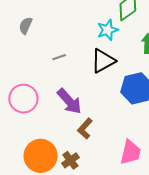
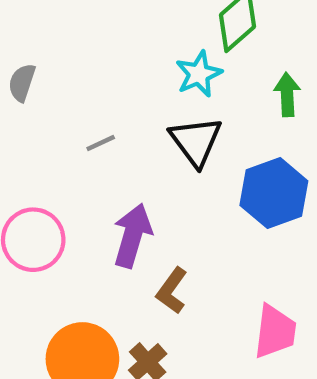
black triangle: (103, 61) -> (196, 141), turned -32
purple arrow: (69, 101) -> (132, 236), turned -116

